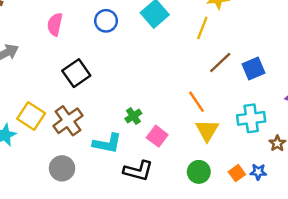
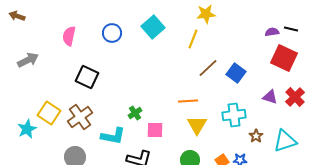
blue square: (254, 68) -> (236, 73), turned -30
black square: (76, 73) -> (87, 77), turned -30
orange line: (196, 102) -> (188, 101), turned -60
pink square: (157, 136) -> (155, 130), turned -36

